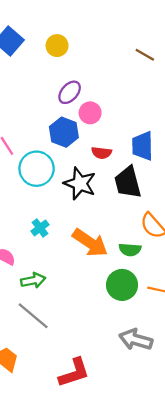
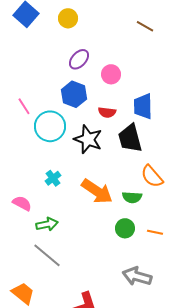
pink circle: (90, 113) -> (111, 74), moved
green circle: (122, 285) -> (125, 228), size x0.7

